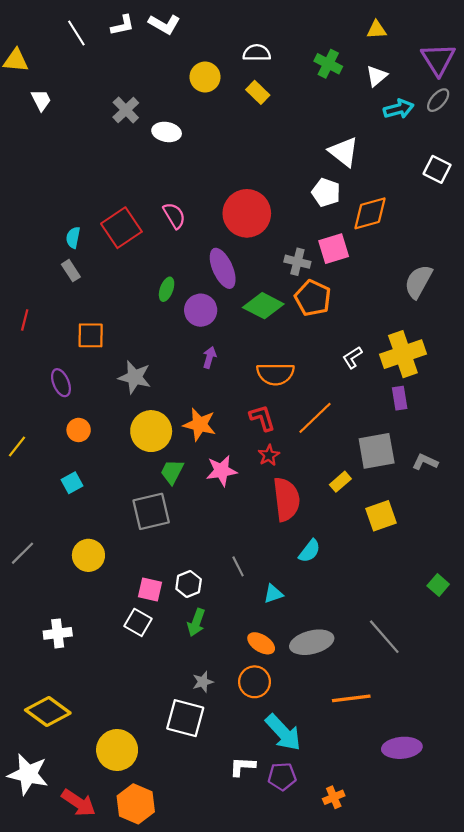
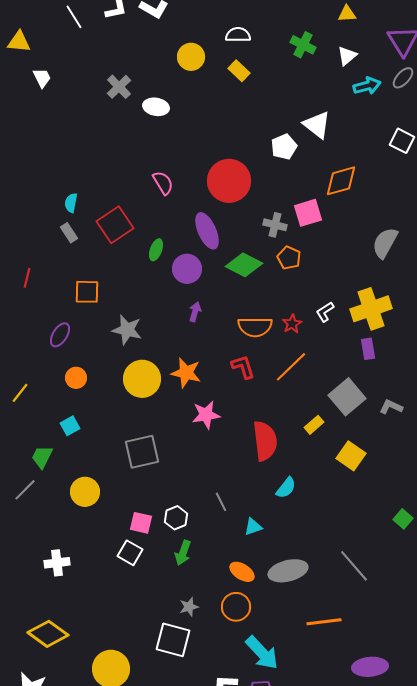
white pentagon: (326, 192) -> (284, 147), moved, turned 30
red square: (121, 228) -> (115, 225), moved
orange pentagon: (313, 298) -> (289, 258), size x0.7
purple ellipse: (61, 383) -> (60, 335), turned 55
gray square: (377, 451) -> (347, 397), turned -30
red star: (269, 455) -> (292, 324), moved
green trapezoid: (172, 472) -> (42, 457), moved
yellow square: (381, 516) -> (351, 456), turned -36

